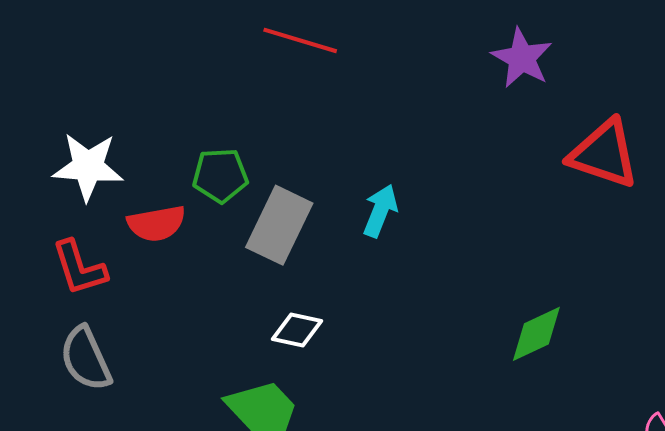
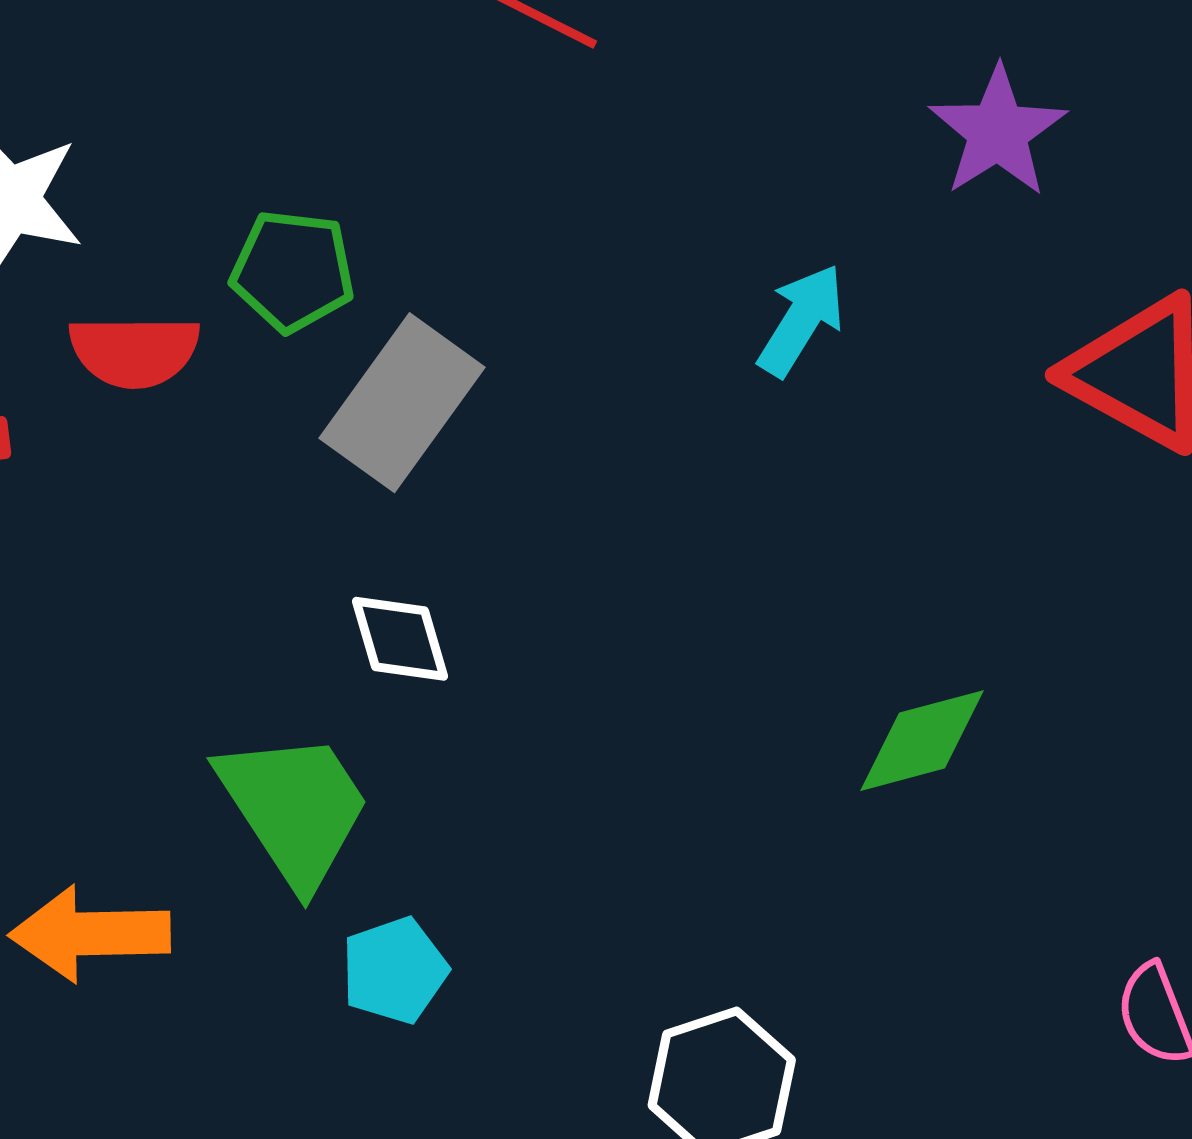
cyan arrow: (380, 211) -> (801, 320), moved
white diamond: (297, 330) -> (400, 639), turned 51

